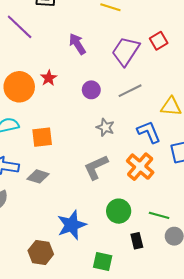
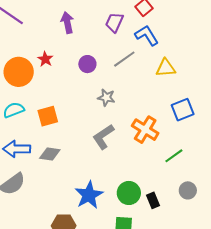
purple arrow: (77, 44) -> (67, 23), turned 30
purple trapezoid: (126, 51) -> (114, 22), size x0.7
blue L-shape: (149, 132) -> (147, 35), moved
green circle: (119, 211) -> (129, 193), moved
green line: (159, 215) -> (174, 156), moved, turned -42

